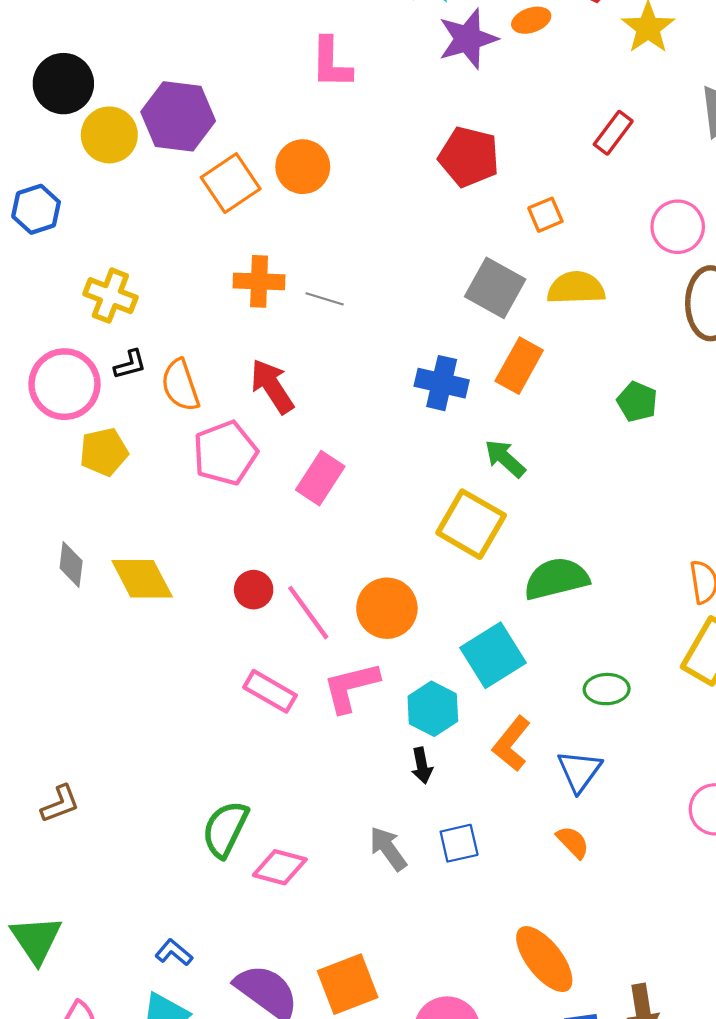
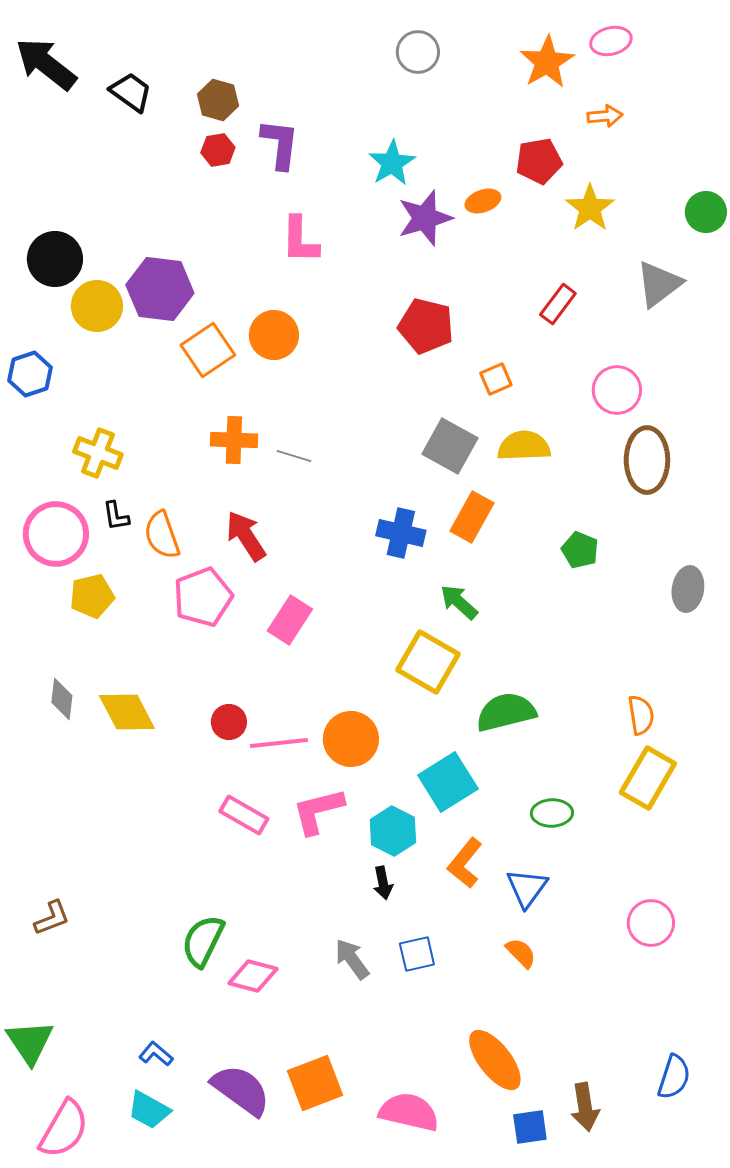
black L-shape: (130, 364) -> (116, 516), turned 96
pink line: (308, 613) -> (279, 743), turned -60

